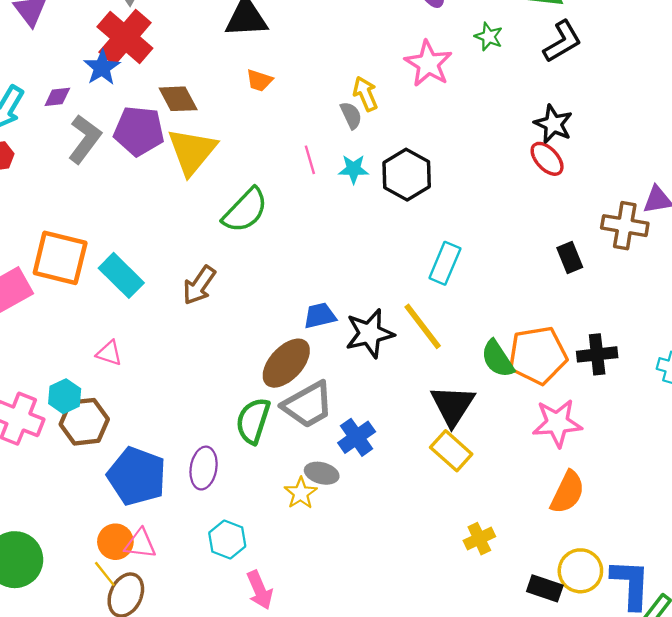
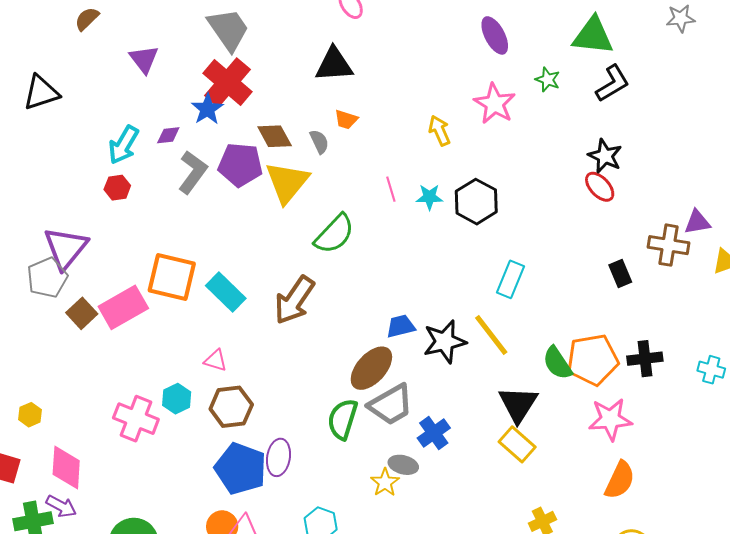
gray semicircle: (351, 115) -> (319, 142), moved
brown arrow: (199, 285) -> (294, 300), size x1.4
brown hexagon: (84, 422) -> (231, 407), moved
purple ellipse: (204, 468) -> (278, 457), moved

